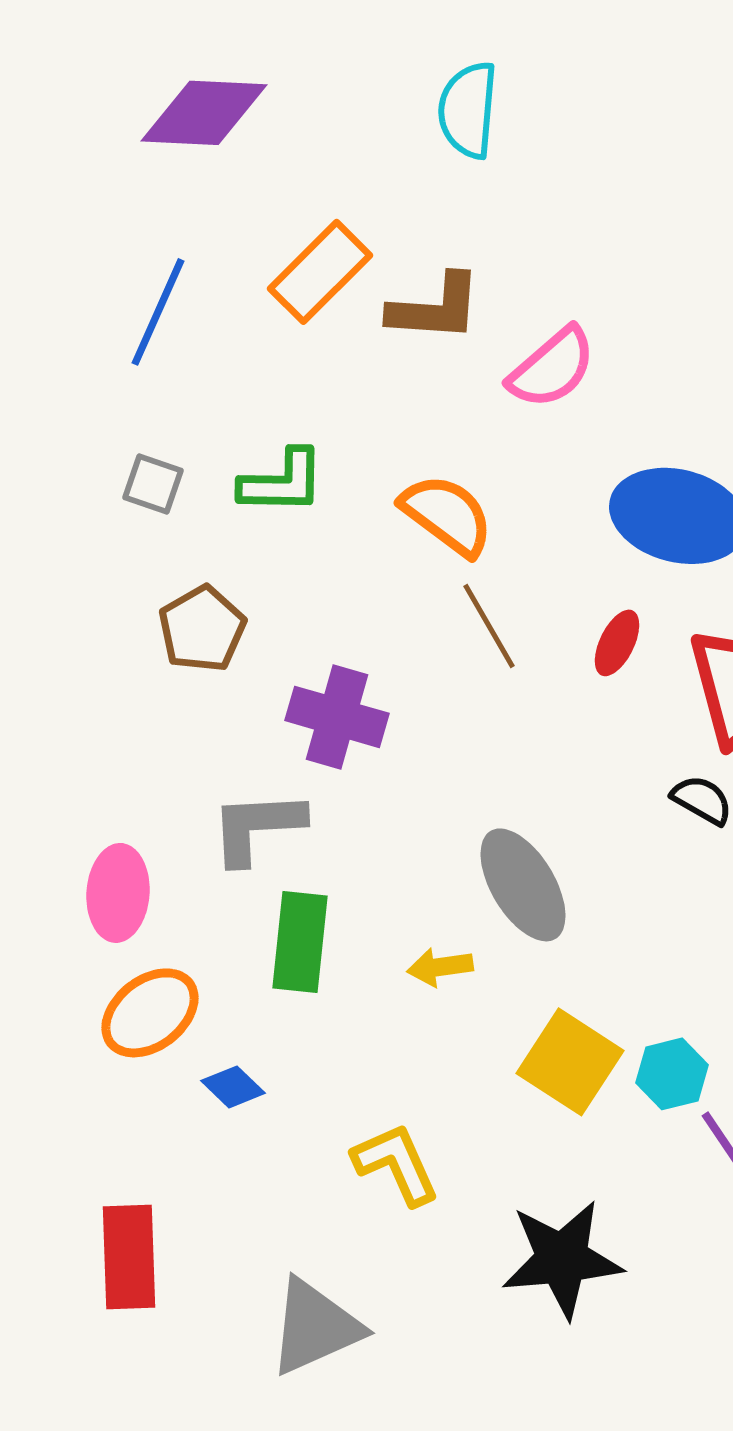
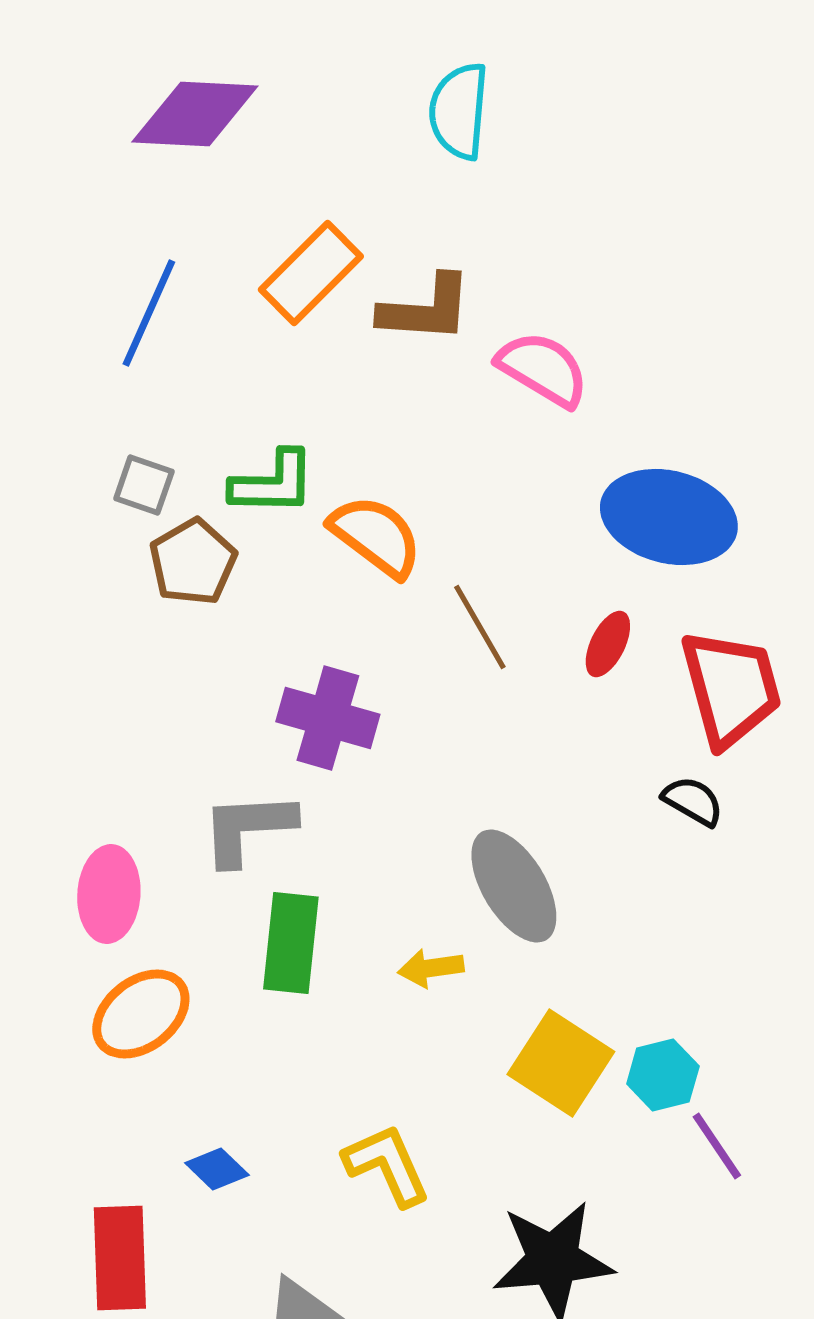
pink semicircle: (552, 368) -> (543, 369), turned -108
orange semicircle: (447, 515) -> (376, 536), moved
brown pentagon: (202, 629) -> (193, 562), moved
blue diamond: (233, 1087) -> (217, 1169), moved

